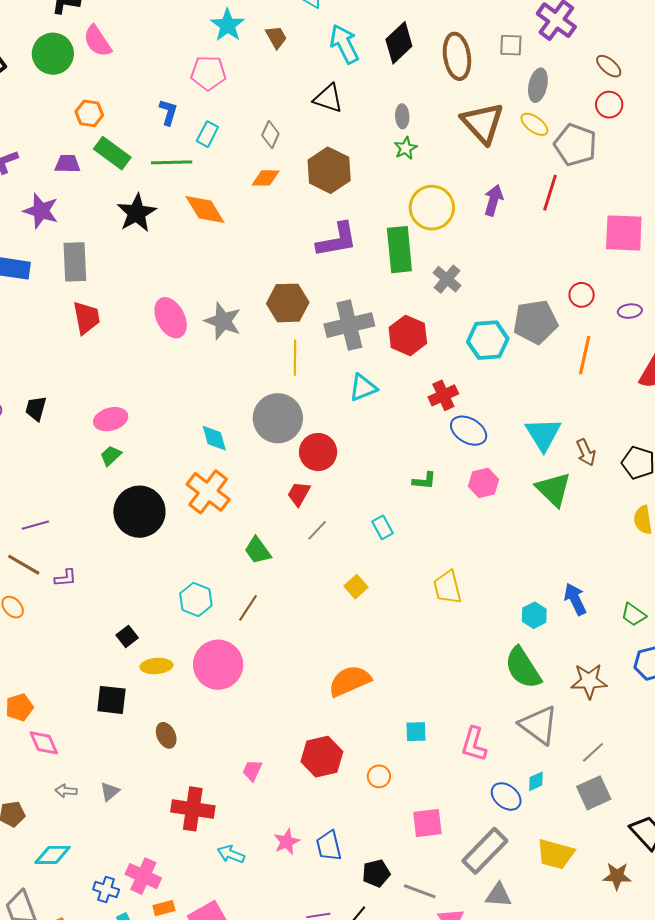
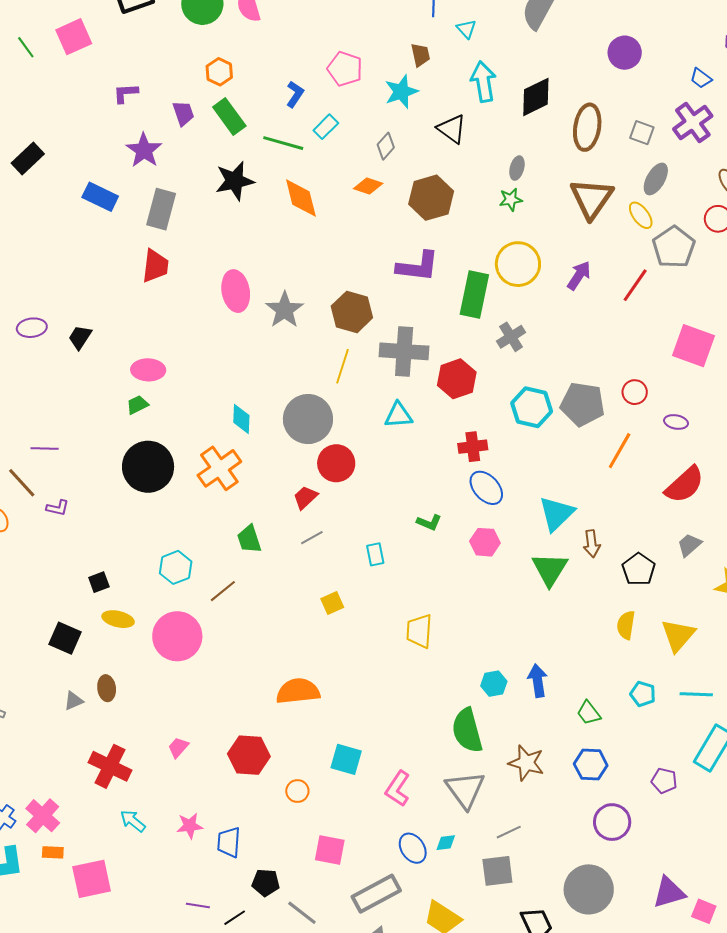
cyan star: (228, 25) -> (401, 92), moved
purple trapezoid: (67, 164) -> (183, 113), turned 52
cyan square: (416, 732) -> (346, 759), size x1.4
gray triangle: (110, 792) -> (74, 701), moved

